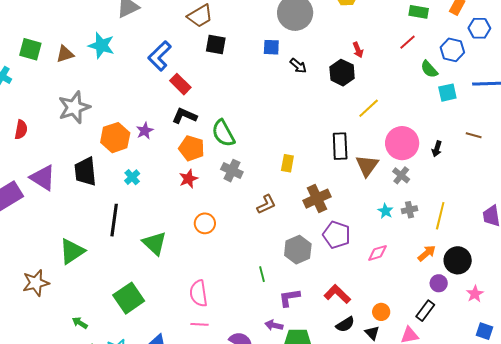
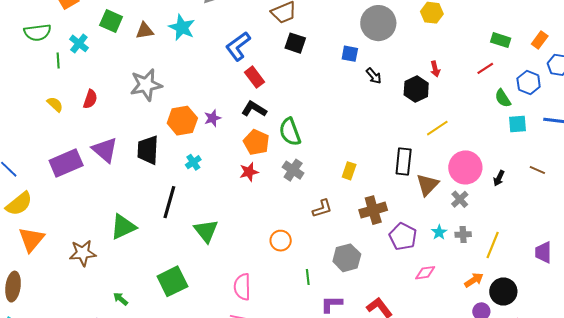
orange circle: (205, 223) -> (281, 241), moved
purple pentagon: (337, 235) -> (403, 237), moved

